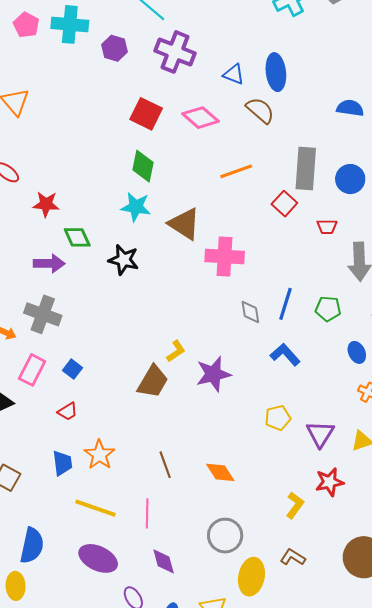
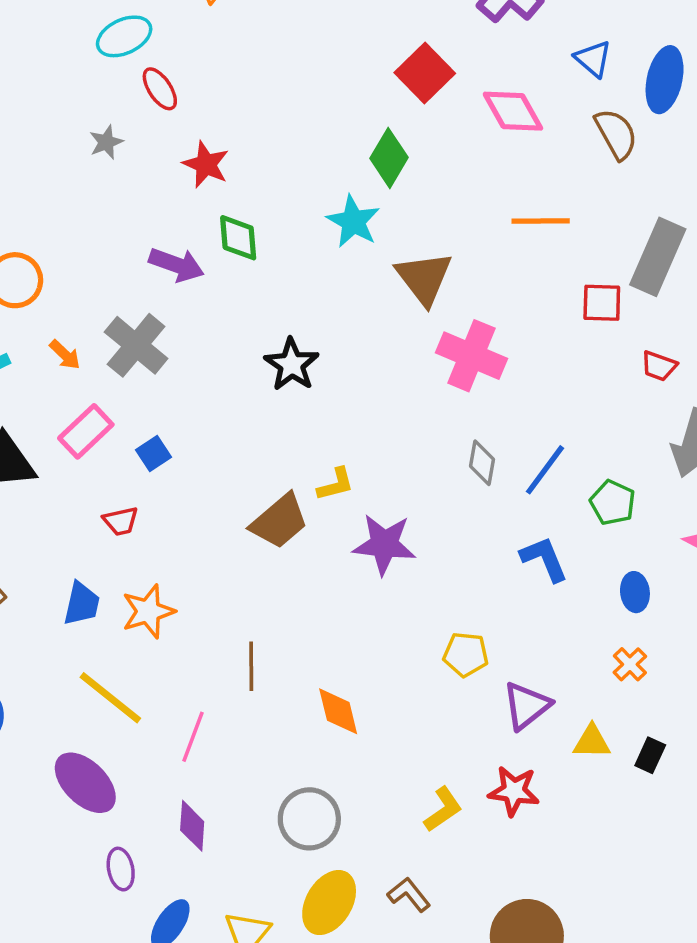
red square: (284, 204) -> (602, 303), turned 30
black star: (124, 260) -> (292, 364), moved
blue L-shape: (285, 355) -> (544, 559), moved

